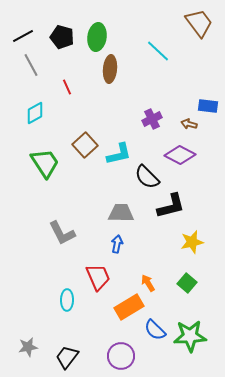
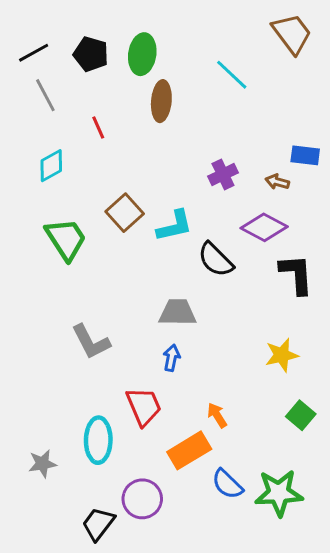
black L-shape: (171, 206) -> (296, 274), moved, turned -80
green square: (187, 283) -> (301, 415), moved
cyan ellipse: (67, 300) -> (98, 440), size x1.4
gray star: (28, 347) -> (42, 464), moved
purple circle: (121, 356) -> (142, 499), moved

